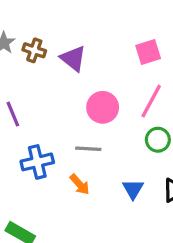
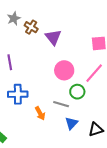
green circle: (158, 140) -> (77, 92), moved
gray line: (88, 149) -> (61, 104), moved

